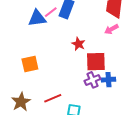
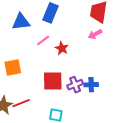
pink line: (51, 12) -> (43, 40), moved
red square: (96, 62) -> (53, 81), moved
red line: (53, 98) -> (21, 103), moved

